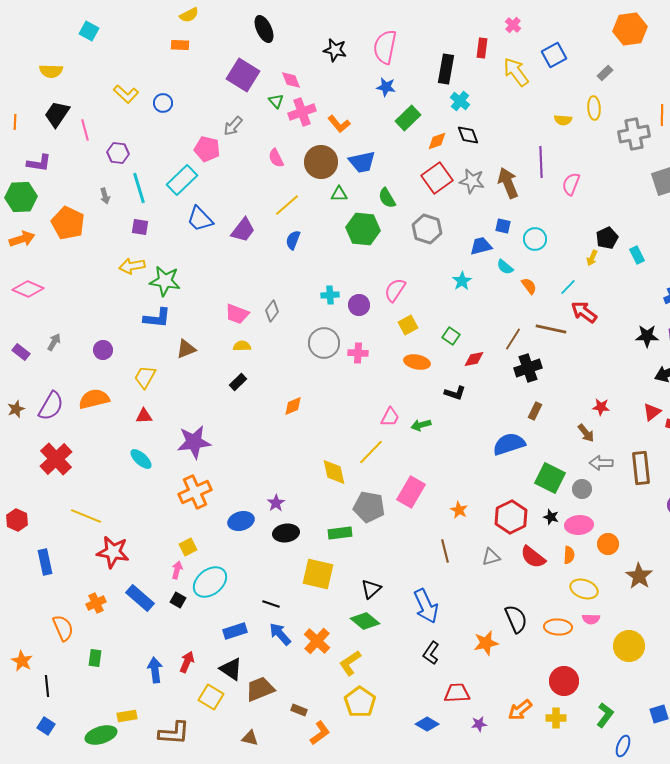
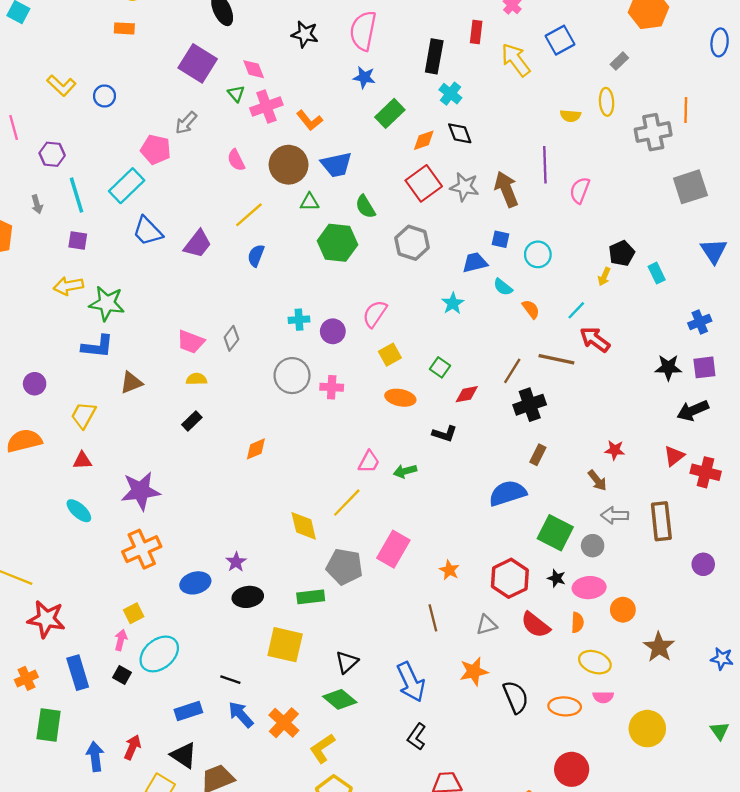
blue rectangle: (140, 598) -> (78, 673), turned 32
orange star: (486, 643) -> (474, 671), moved
green rectangle: (95, 658) -> (49, 725), moved, size x1.6

